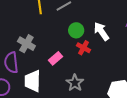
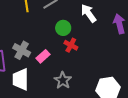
white arrow: (101, 31) -> (89, 13), moved
gray cross: (26, 44) -> (22, 50), moved

